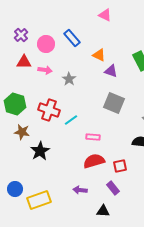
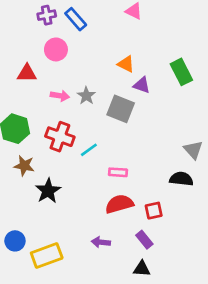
purple cross: (21, 35) -> (47, 15), moved, turned 32
blue rectangle: (72, 38) -> (76, 19), moved
pink arrow: (45, 70) -> (60, 96), moved
gray square: (114, 103) -> (121, 109), moved
black triangle: (103, 211) -> (142, 269), moved

